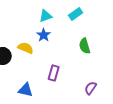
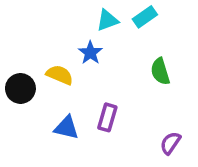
cyan triangle: (46, 16) -> (107, 20), moved
blue triangle: (26, 90) -> (66, 128), moved

